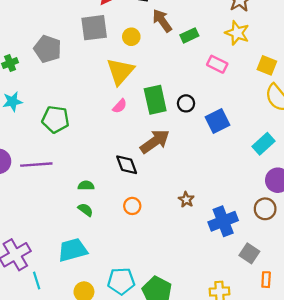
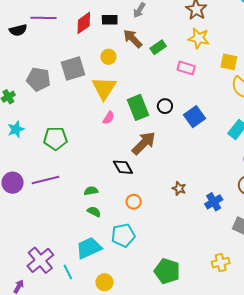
gray square: (94, 28) -> (73, 69), moved
blue cross: (223, 221) -> (214, 202), size x0.7
cyan line: (37, 280) -> (68, 272), moved
cyan pentagon: (121, 281) -> (123, 235), moved

